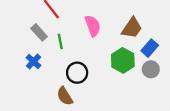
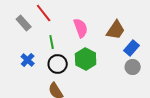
gray rectangle: (39, 32) -> (24, 23), moved
green hexagon: (123, 60) -> (86, 59), moved
black circle: (77, 73) -> (58, 64), moved

